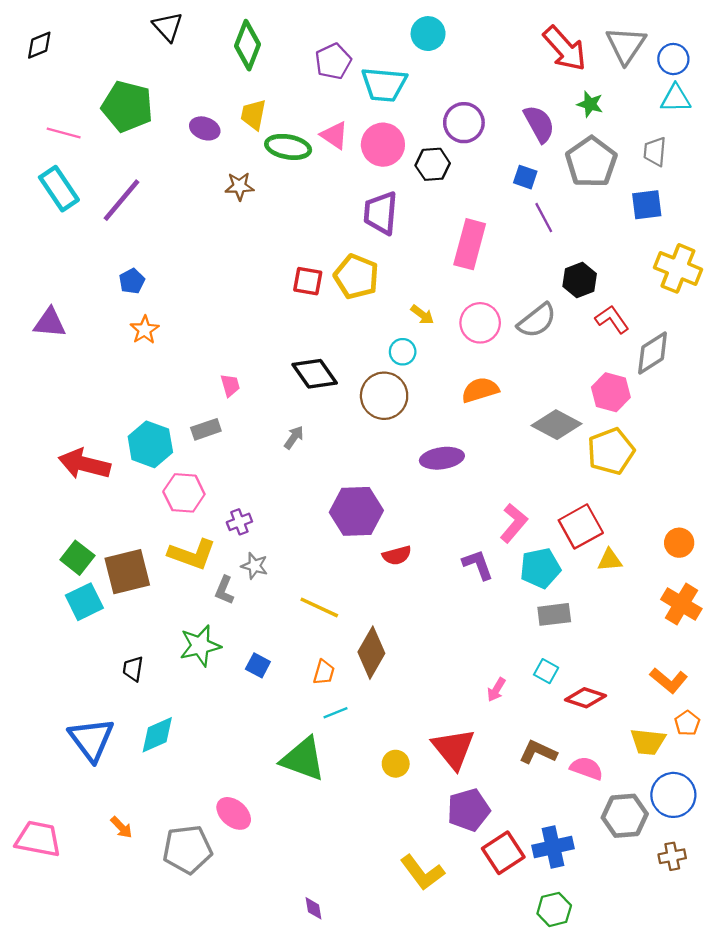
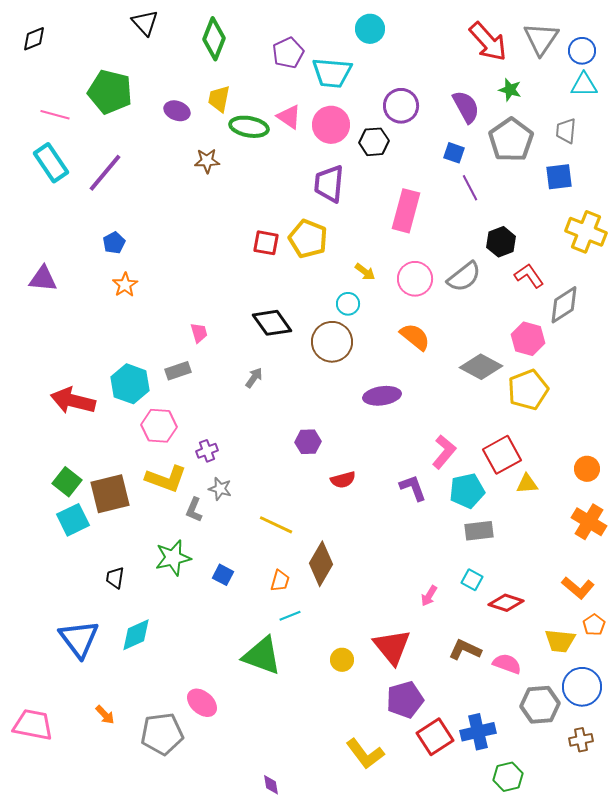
orange semicircle: (480, 390) -> (415, 337), turned 56
purple hexagon: (356, 511) -> (308, 442), size x0.6
green hexagon: (554, 909) -> (508, 777), moved

